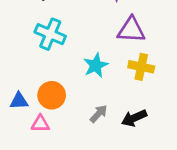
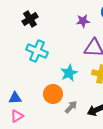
orange circle: (52, 95) -> (53, 94), moved
pink triangle: (40, 124) -> (17, 116), moved, turned -32

